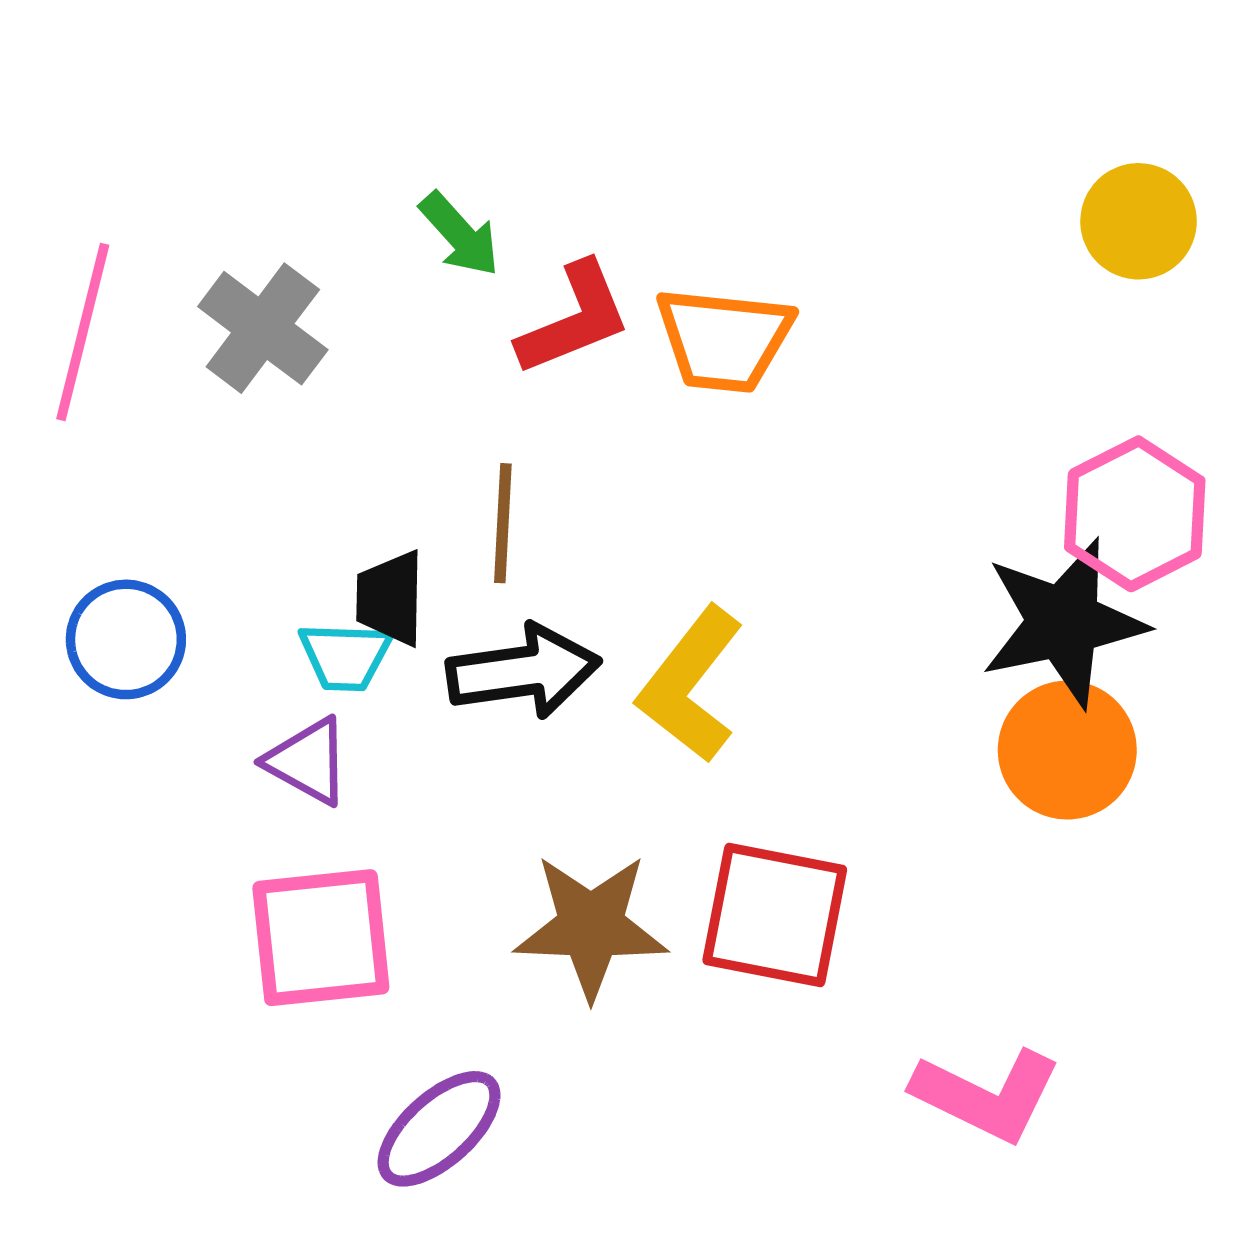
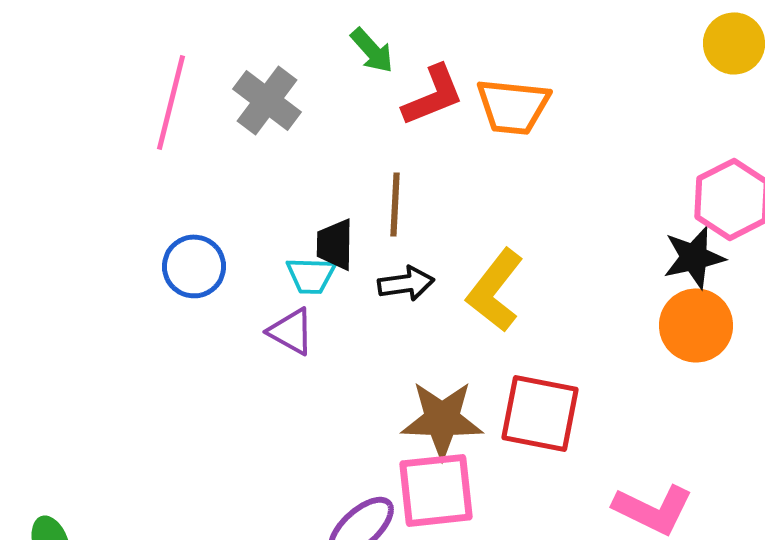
black star: (1064, 623) -> (694, 257), size x0.7
black arrow: (523, 671) -> (406, 283), size x0.7
pink square: (321, 938) -> (436, 490), moved

